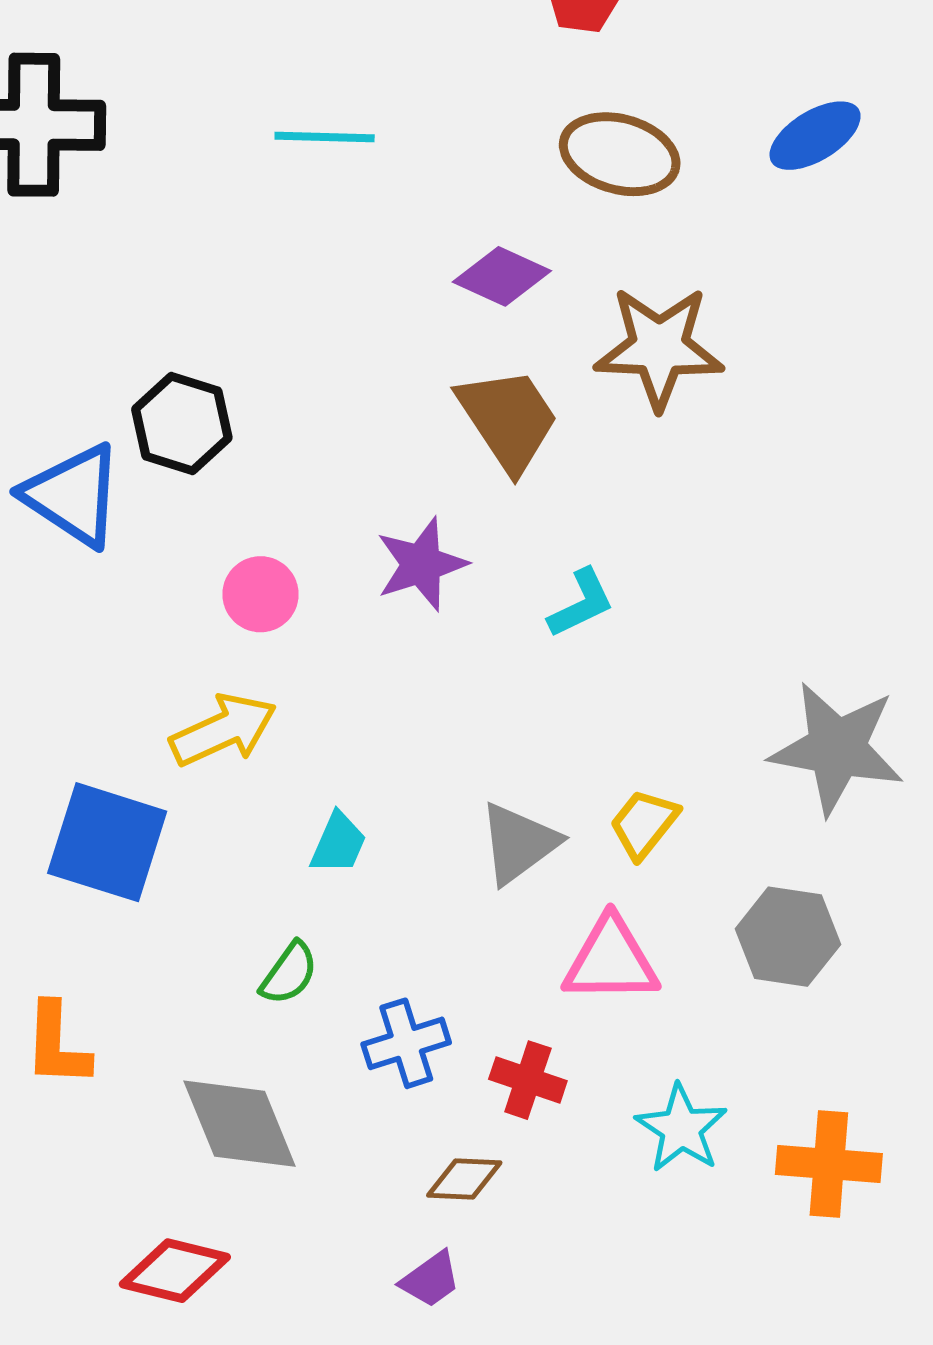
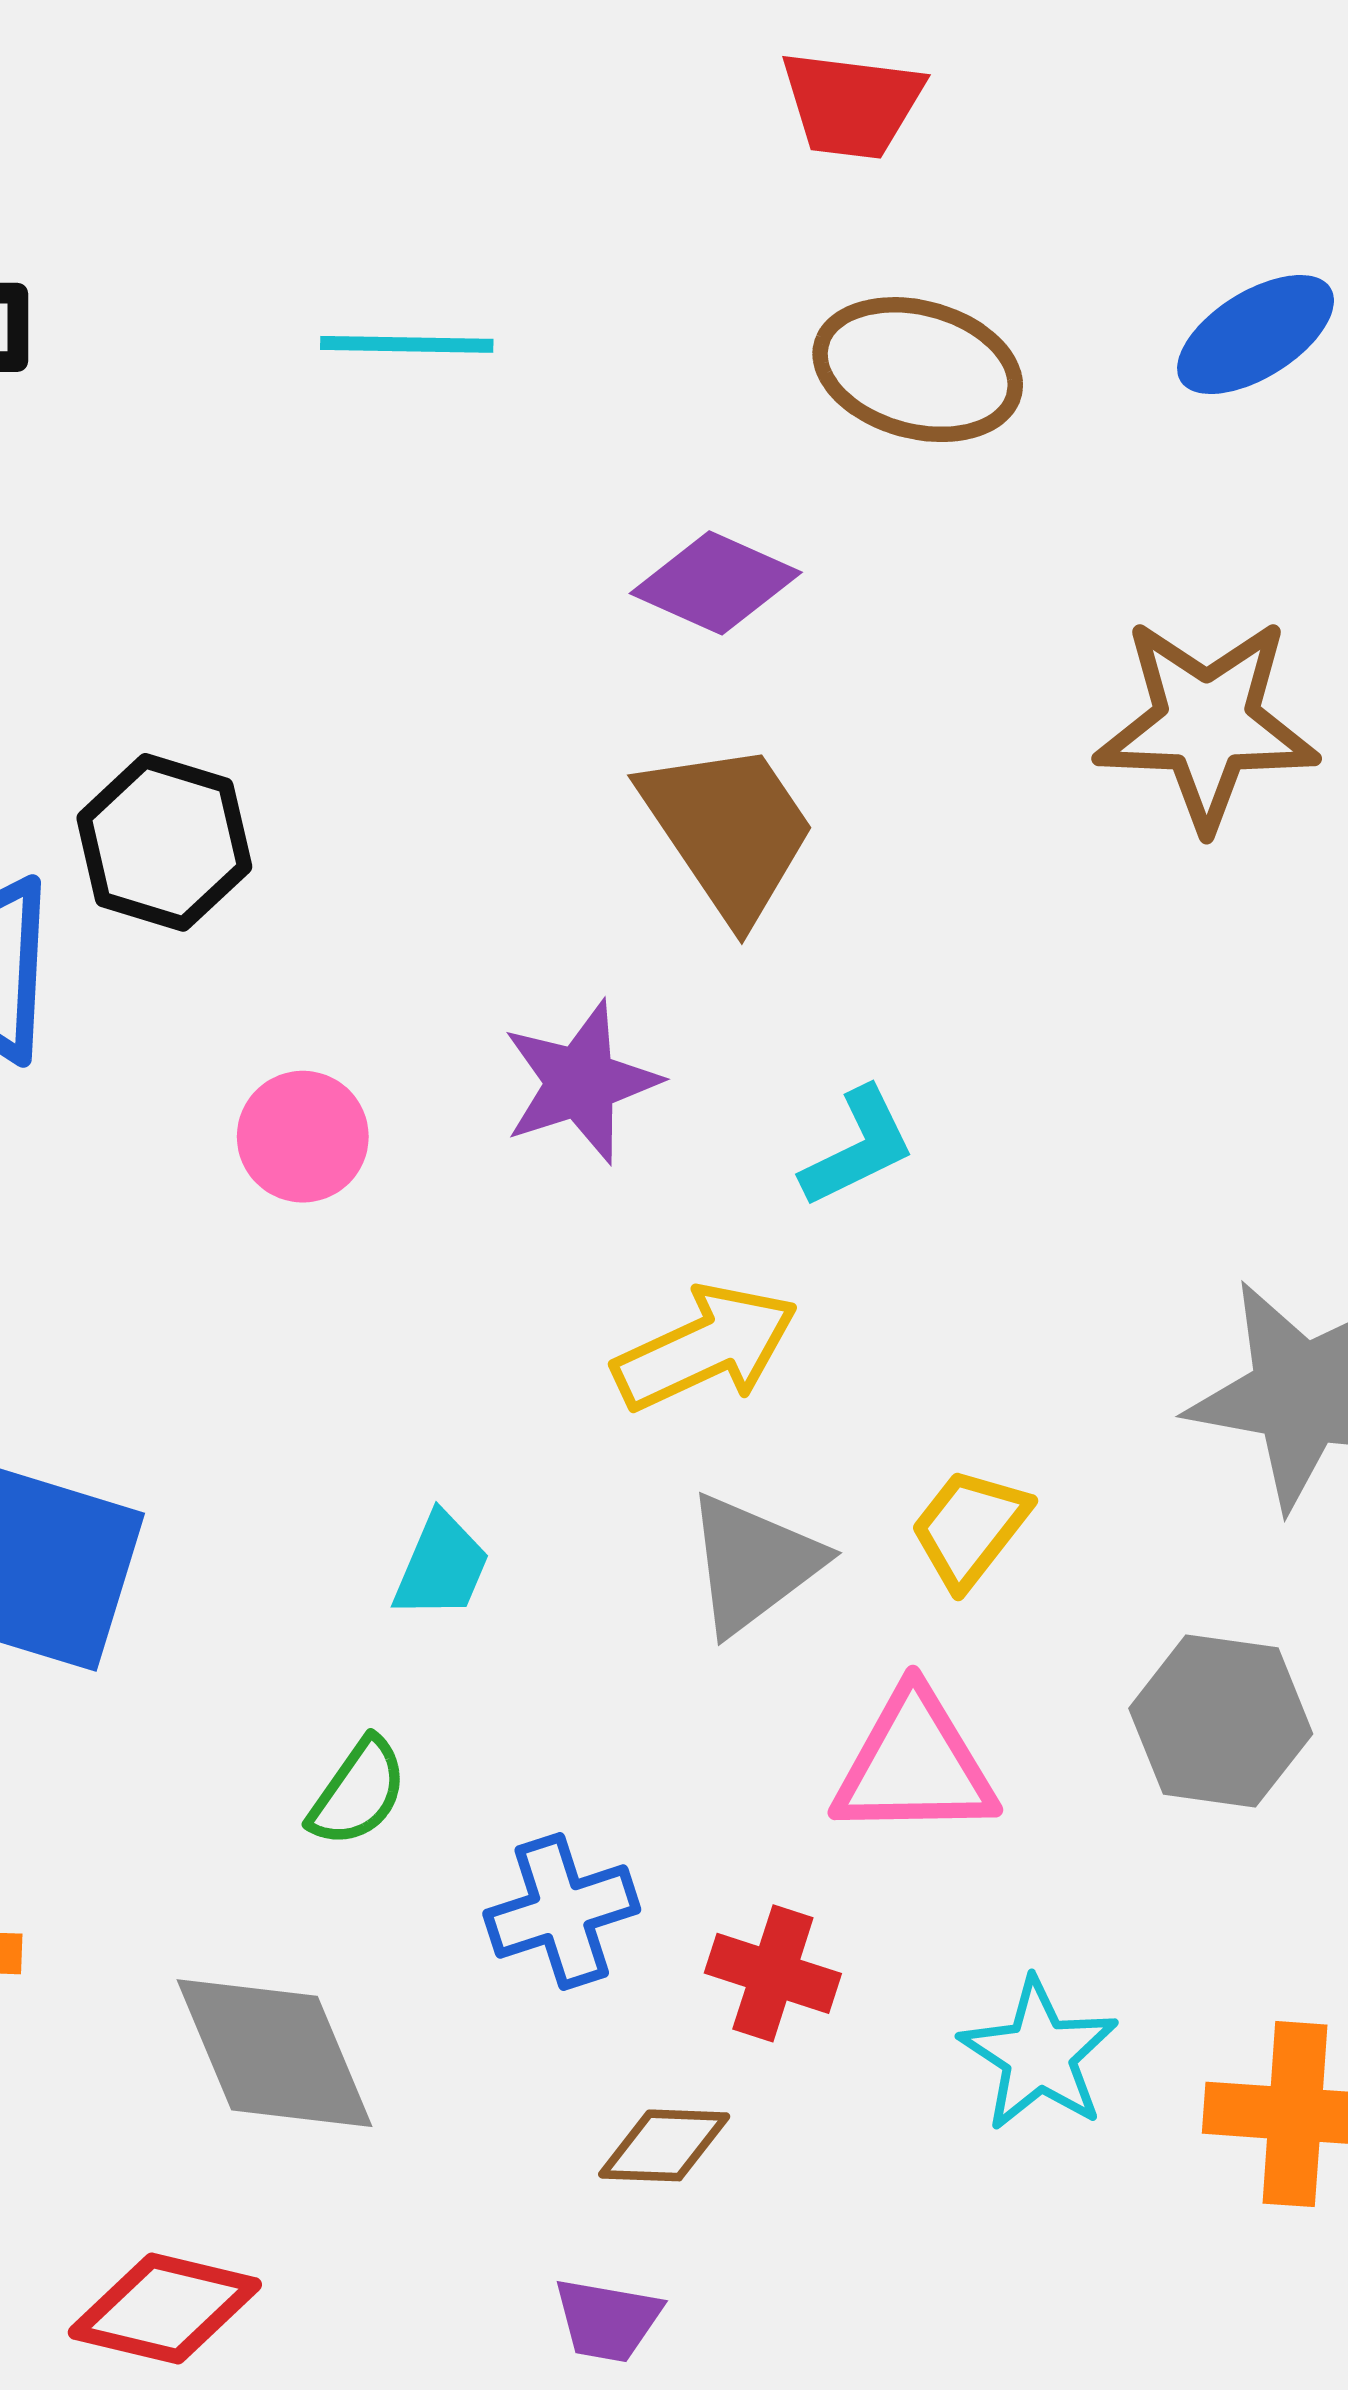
brown star: (659, 348) -> (1207, 724), moved
yellow arrow: (223, 730) -> (706, 1348), moved
purple trapezoid: (431, 1279) -> (607, 2320), turned 46

